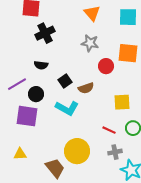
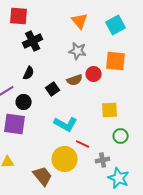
cyan square: (128, 17) -> (116, 25), turned -30
black semicircle: (41, 65) -> (29, 73), turned -72
brown semicircle: (86, 88) -> (75, 80), moved
cyan L-shape: (67, 108) -> (66, 124), moved
red line: (109, 130) -> (83, 144), moved

